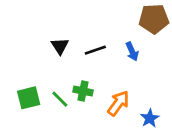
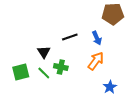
black triangle: (60, 46) -> (44, 52), moved
orange arrow: (118, 103) -> (96, 61), moved

